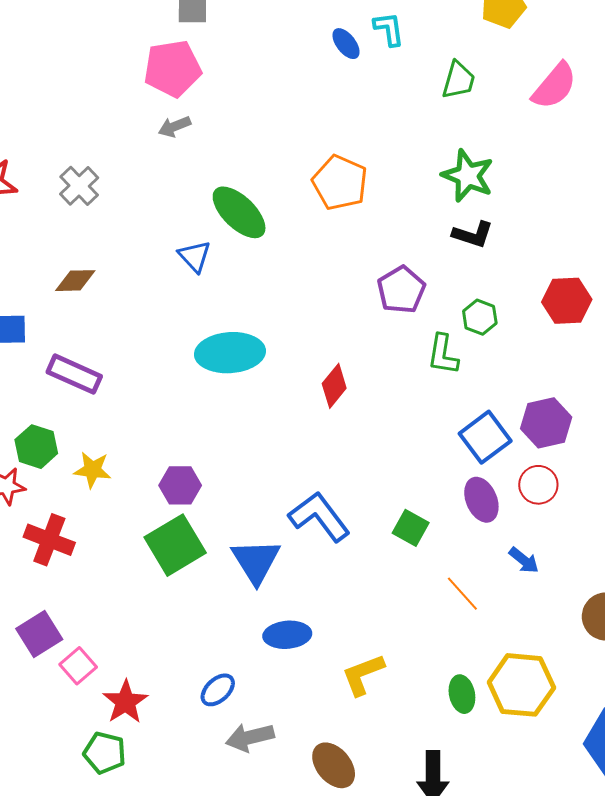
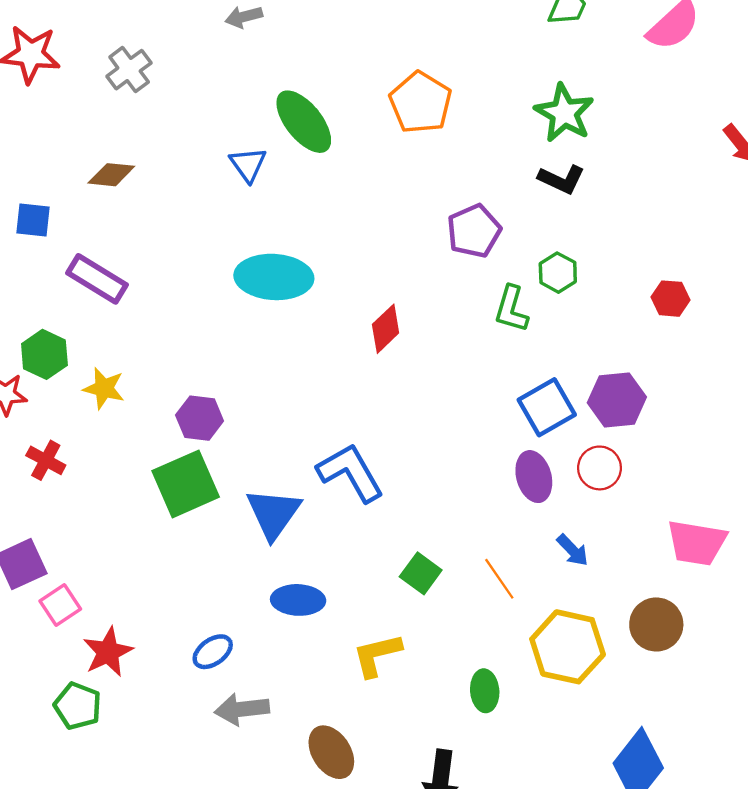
red hexagon: (567, 301) -> (670, 299), moved, size x0.7
green square: (411, 528) -> (421, 573), moved
red cross: (49, 540) -> (46, 460), size x0.7
yellow hexagon: (521, 685) -> (568, 647), moved

